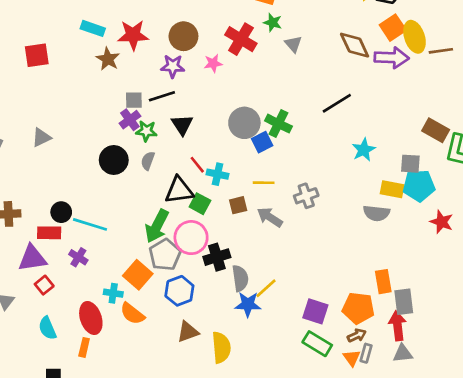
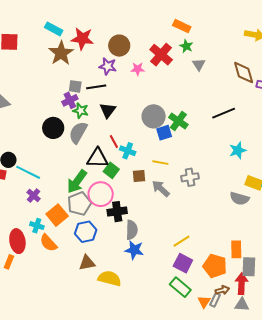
brown star: (108, 59) -> (61, 53), size x1.4
gray semicircle: (148, 161) -> (78, 133), size x1.6
purple cross: (78, 257) -> (34, 195), moved
yellow line: (266, 288) -> (181, 241), moved
brown arrow: (357, 335) -> (222, 290), moved
yellow semicircle: (221, 347) -> (110, 278), turned -80

